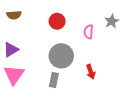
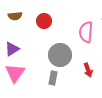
red circle: (57, 21) -> (44, 21), moved
pink semicircle: (89, 32) -> (86, 32), size x1.5

